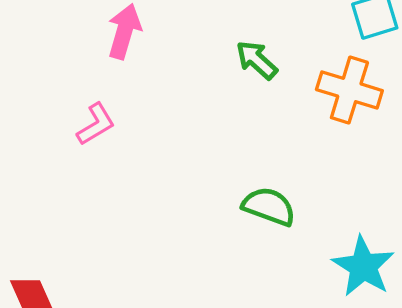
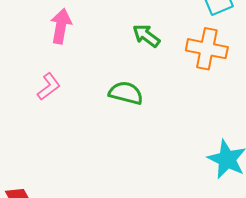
green semicircle: (269, 206) -> (126, 93), moved

